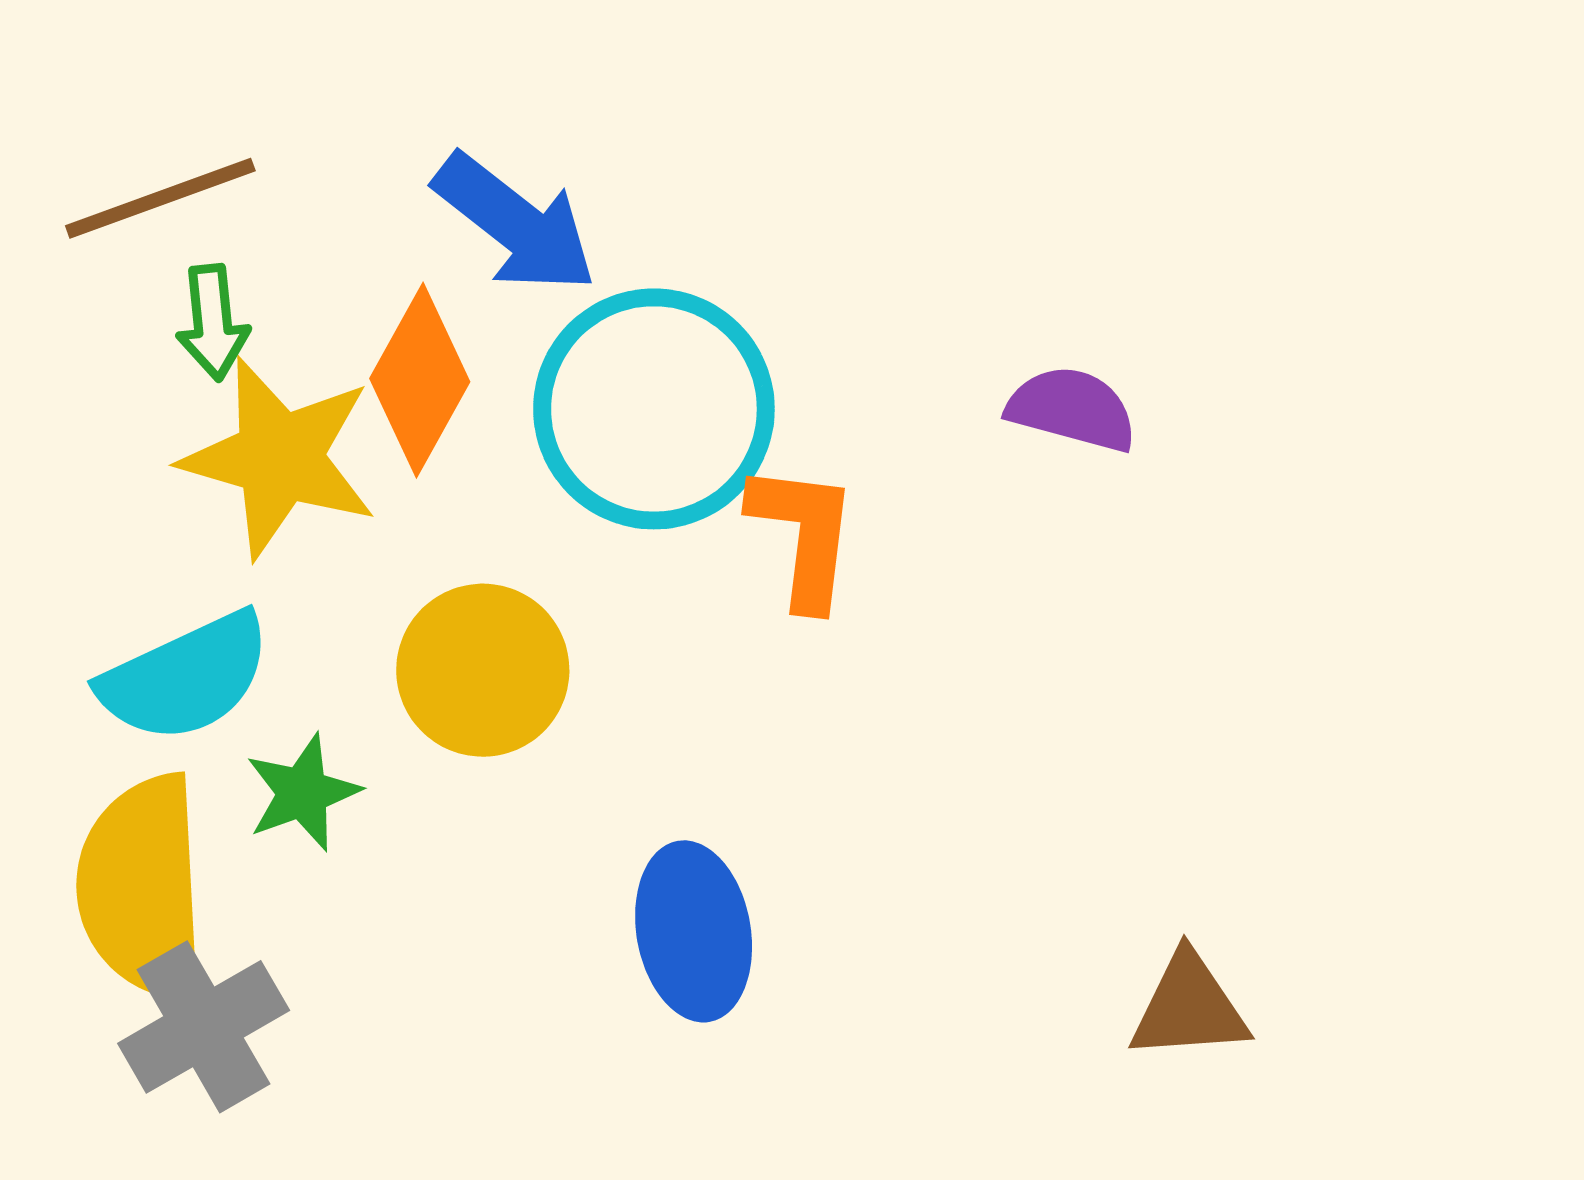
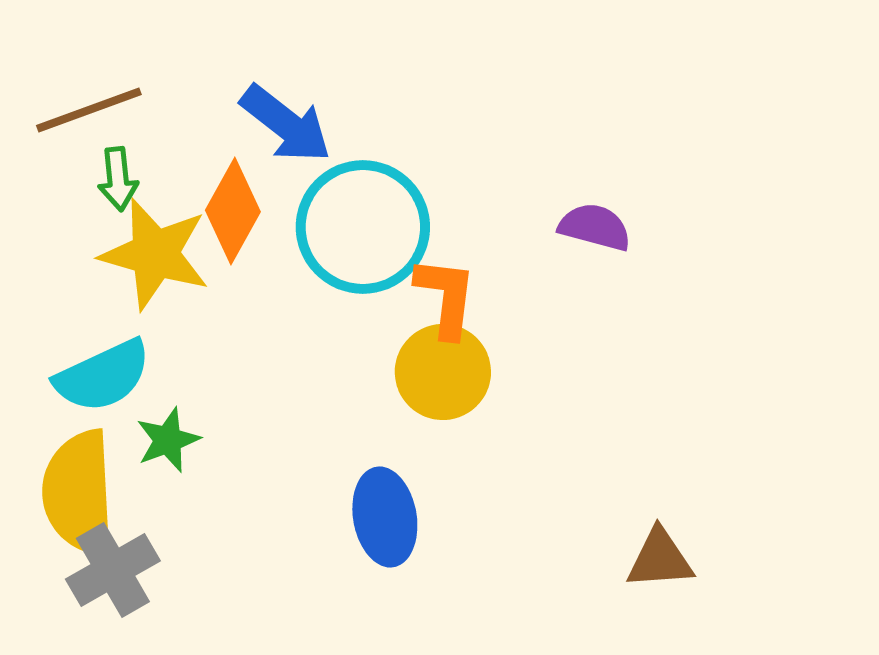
yellow circle: (483, 670) -> (443, 372), moved

